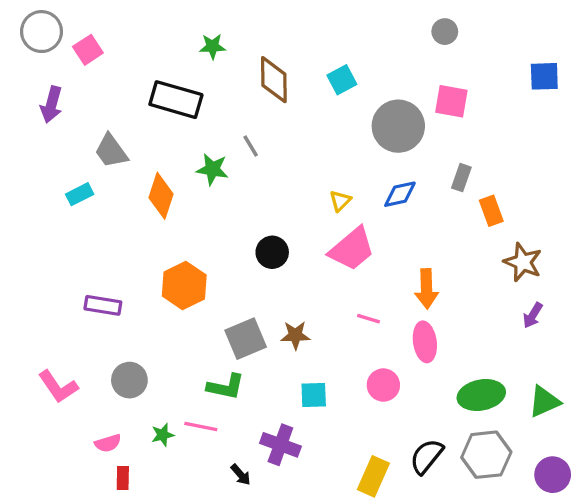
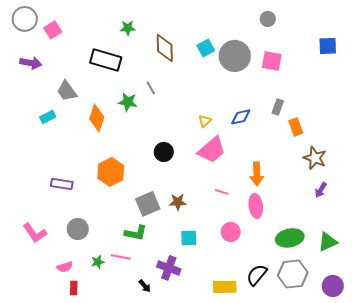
purple arrow: (51, 105) -> (31, 63), turned -95
gray circle: (398, 126) -> (235, 56), moved
yellow rectangle: (373, 476) -> (225, 287), turned 65

